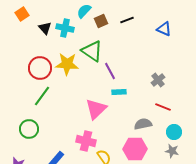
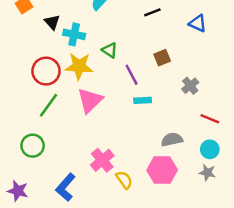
brown square: (101, 21) -> (162, 58), moved
cyan cross: (65, 28) -> (74, 34), moved
green triangle: (92, 51) -> (110, 50), size x0.6
red line: (163, 107) -> (210, 119), moved
pink triangle: (96, 109) -> (90, 100), moved
pink cross: (86, 141) -> (102, 160), turned 36

